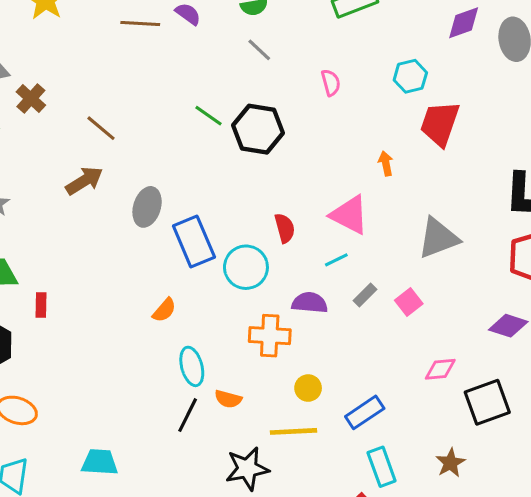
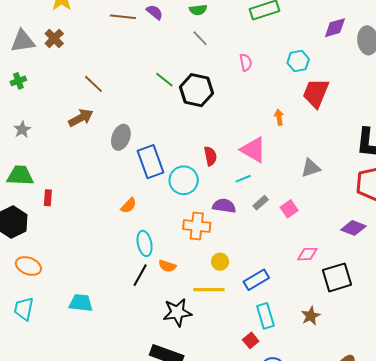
brown cross: (31, 98) -> (54, 38), moved
gray triangle: (438, 238) -> (311, 168), size x0.7

